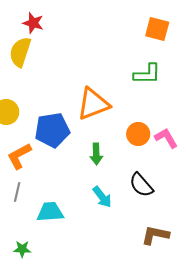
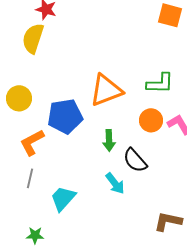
green L-shape: (147, 74) -> (160, 83), moved
black semicircle: (141, 185) -> (135, 160), moved
cyan trapezoid: (50, 212) -> (63, 198), turned -44

